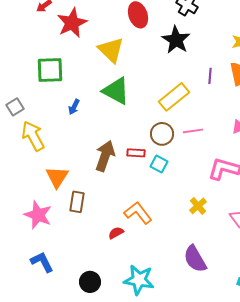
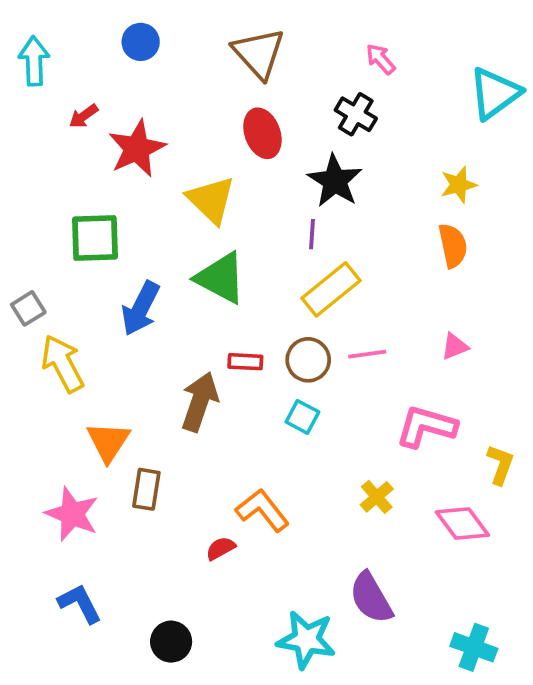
purple line: (210, 76) -> (312, 234), moved
blue arrow: (74, 107) -> (141, 308), size x1.8
red rectangle: (136, 153) -> (245, 362), moved
cyan star: (139, 280) -> (306, 640), moved

